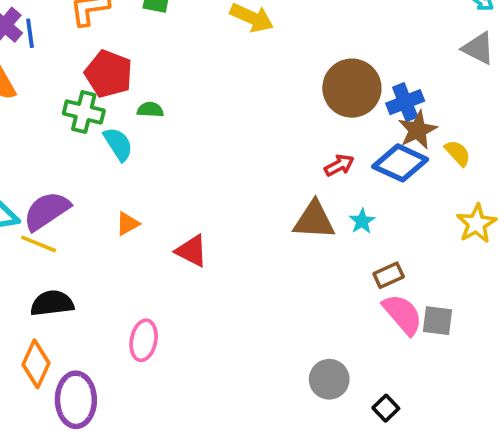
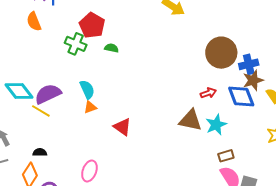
cyan semicircle: (118, 144) -> (87, 89), moved
blue diamond: (400, 163) -> (241, 97), turned 36
cyan star: (362, 221) -> (216, 125), size x1.5
black semicircle: (52, 303) -> (40, 152), moved, size x0.6

